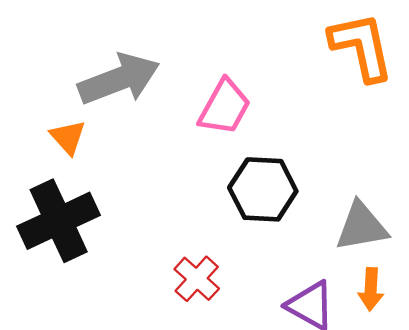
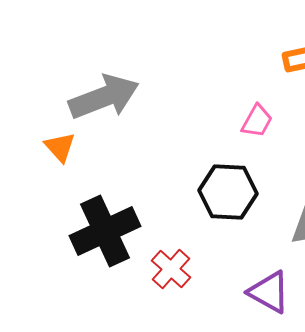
pink trapezoid: (225, 107) -> (257, 121), moved, size x0.7
black cross: (59, 221) -> (105, 231), moved

